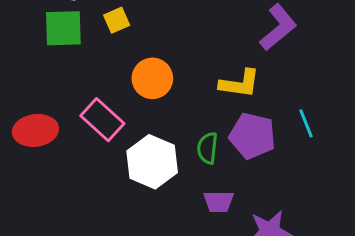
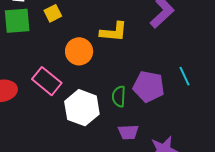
yellow L-shape: (240, 84) -> (114, 32), moved

